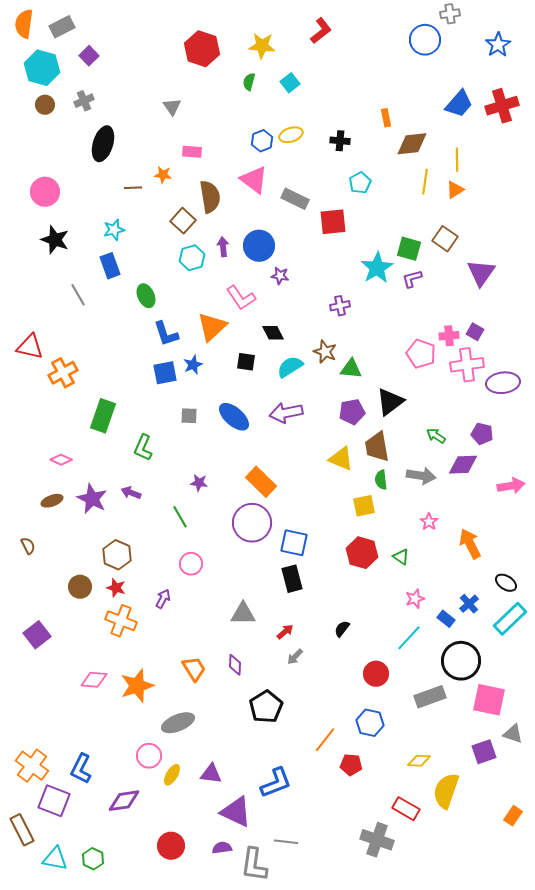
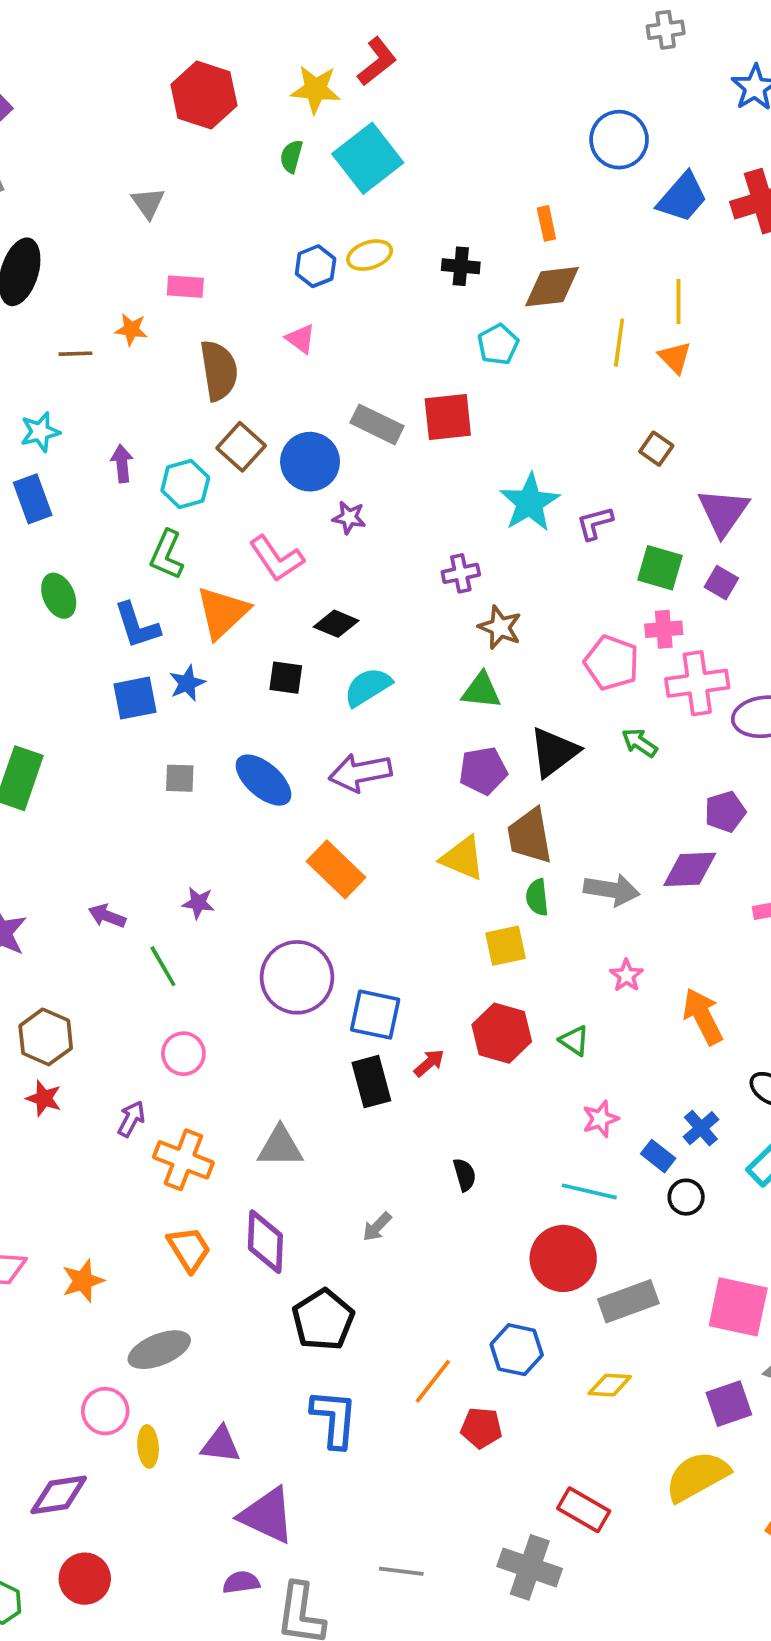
red L-shape: (321, 31) -> (377, 61), moved
blue circle: (425, 40) -> (619, 140), moved
cyan square: (290, 83) -> (368, 158), size x1.8
brown diamond: (412, 144) -> (552, 287), moved
pink triangle: (254, 180) -> (301, 339), size x0.6
orange triangle: (455, 190) -> (675, 357), turned -42
gray rectangle: (295, 199) -> (377, 424), moved
brown square: (183, 221) -> (241, 447), moved
brown square: (445, 239) -> (656, 449), size x0.7
purple arrow: (223, 247) -> (122, 464), moved
green square: (409, 249) -> (660, 568), moved
green ellipse: (146, 296) -> (59, 596), moved
purple square: (475, 332) -> (721, 583), moved
black diamond: (273, 333) -> (336, 624), turned -40
brown star: (325, 352) -> (500, 627), moved
purple pentagon: (482, 434) -> (725, 812), turned -30
green arrow: (436, 436) -> (640, 743), moved
green L-shape: (143, 448) -> (167, 555), moved
orange rectangle: (261, 482) -> (336, 869), moved
purple arrow: (131, 493) -> (107, 916), moved
orange cross: (121, 621) -> (183, 1160), moved
black semicircle: (342, 629) -> (465, 1175), turned 126
red arrow: (285, 632) -> (429, 1063), moved
cyan line: (409, 638) -> (589, 1191), turned 60
black circle: (461, 661) -> (686, 1197), moved, size x0.5
purple diamond: (235, 665) -> (265, 1242), size x1.6
red circle: (376, 674) -> (563, 1258), moved, size x1.4
orange star: (137, 686) -> (83, 1281), size x0.7
yellow diamond: (419, 761) -> (610, 1385), moved
yellow ellipse: (172, 775) -> (148, 1446), turned -35
blue L-shape: (276, 783) -> (334, 1419), moved, turned -64
yellow semicircle: (446, 791) -> (697, 1476), moved, turned 42
gray line: (286, 842) -> (401, 1571), moved
red circle: (171, 846) -> (85, 1579), moved

